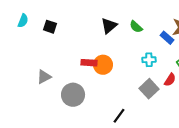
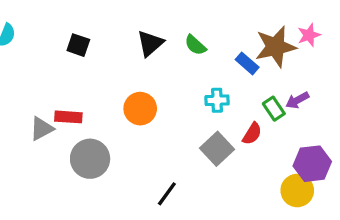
black square: (50, 27) -> (78, 45), moved
red rectangle: (89, 63) -> (68, 117), moved

